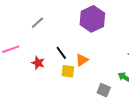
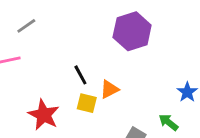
gray line: (37, 23) -> (26, 26), moved
red star: (38, 63) -> (44, 115), moved, size x1.5

